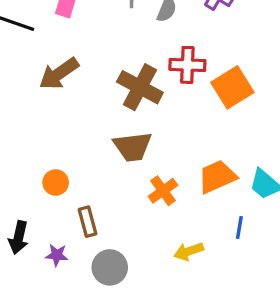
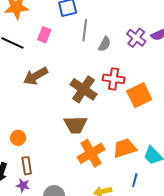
orange circle: (56, 183) -> (18, 138), moved
orange cross: (163, 191) -> (91, 153), size x1.5
brown rectangle: (88, 222) -> (27, 166), moved

